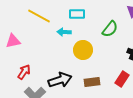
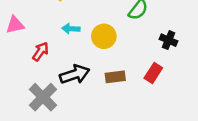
cyan arrow: (64, 32) -> (71, 29), moved
red arrow: (24, 72) -> (40, 52), moved

